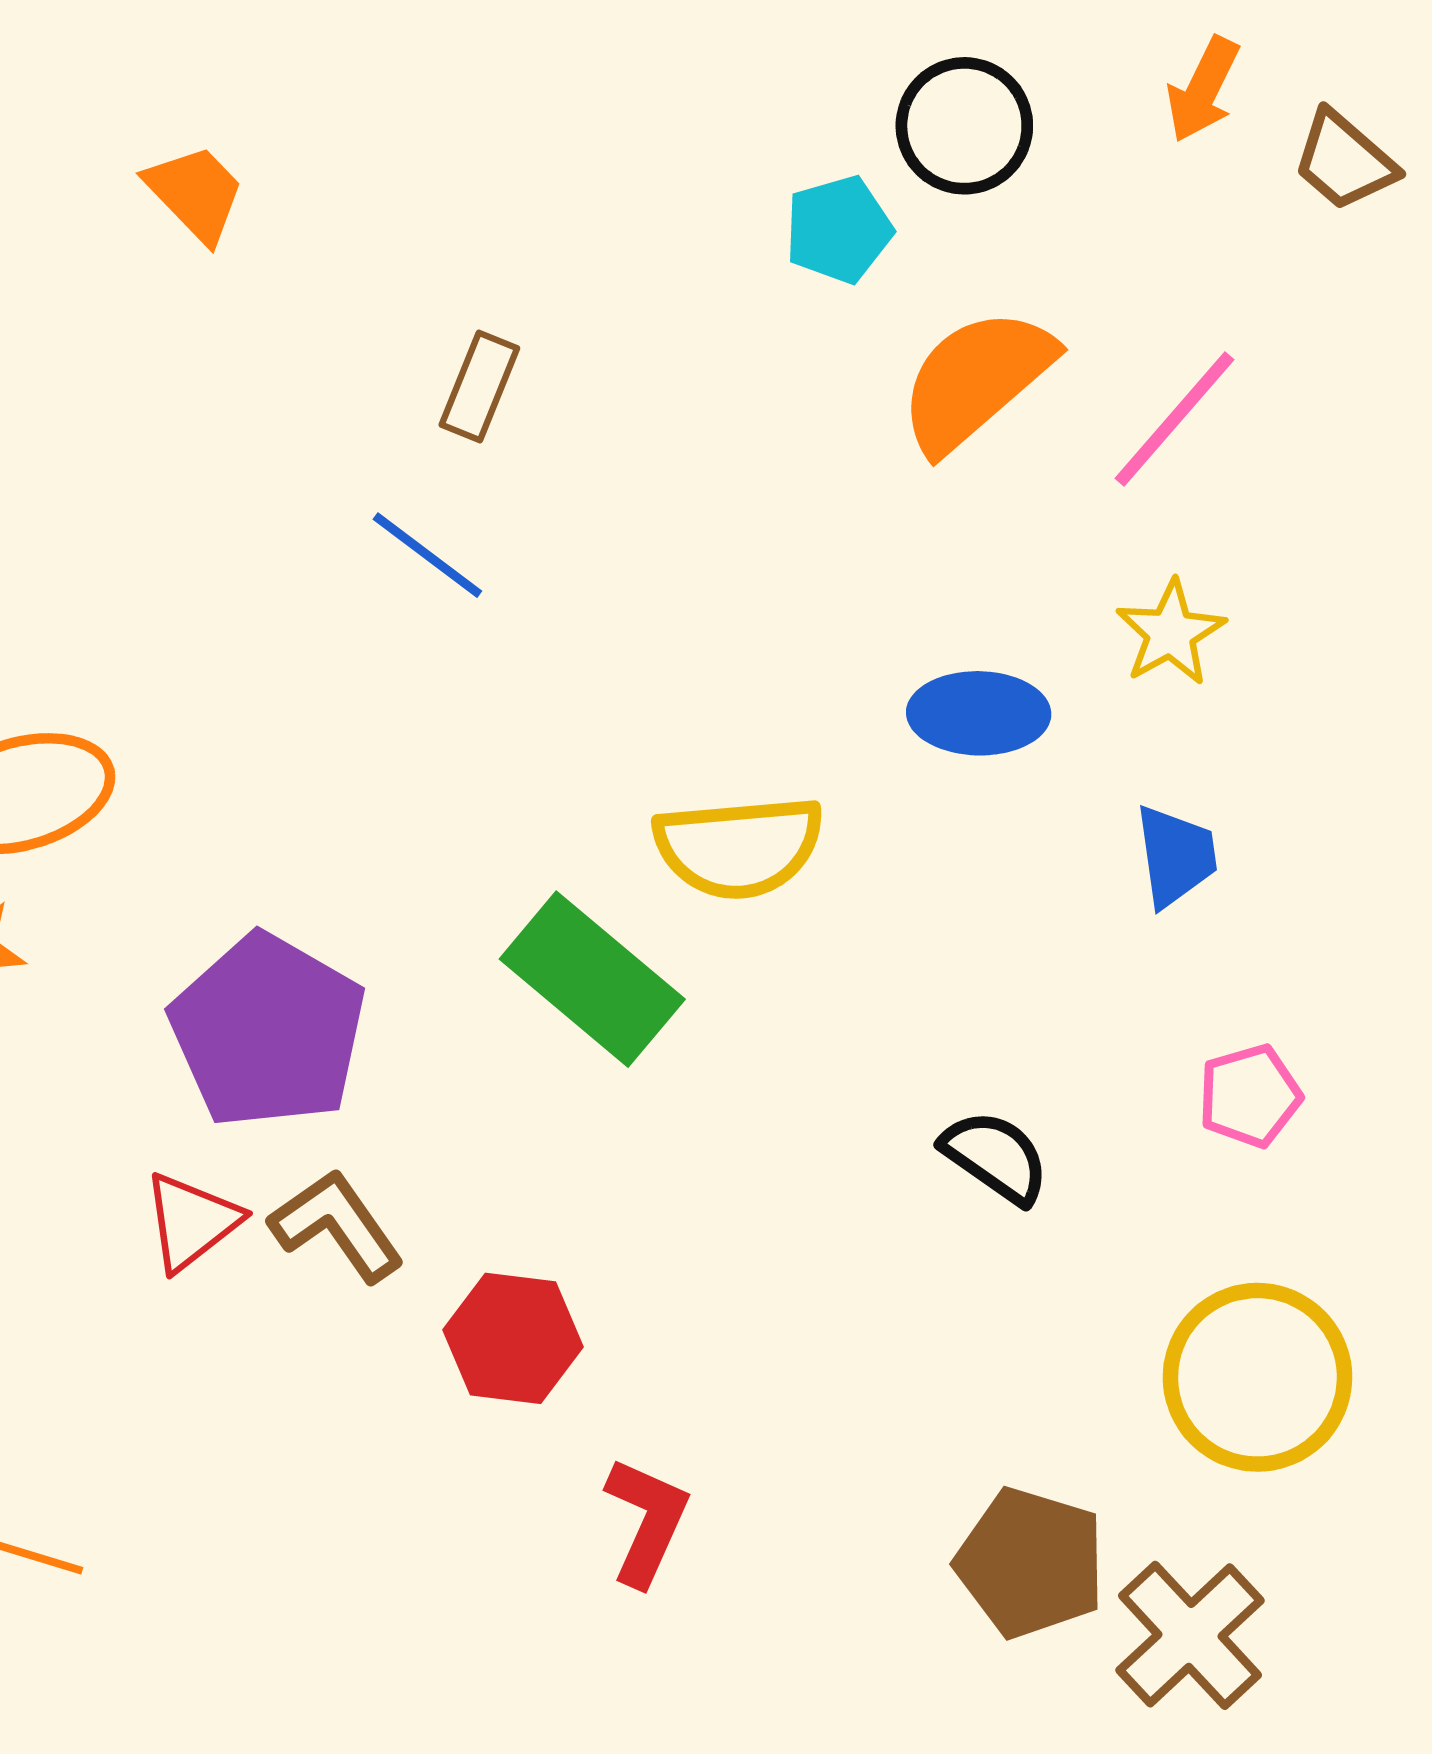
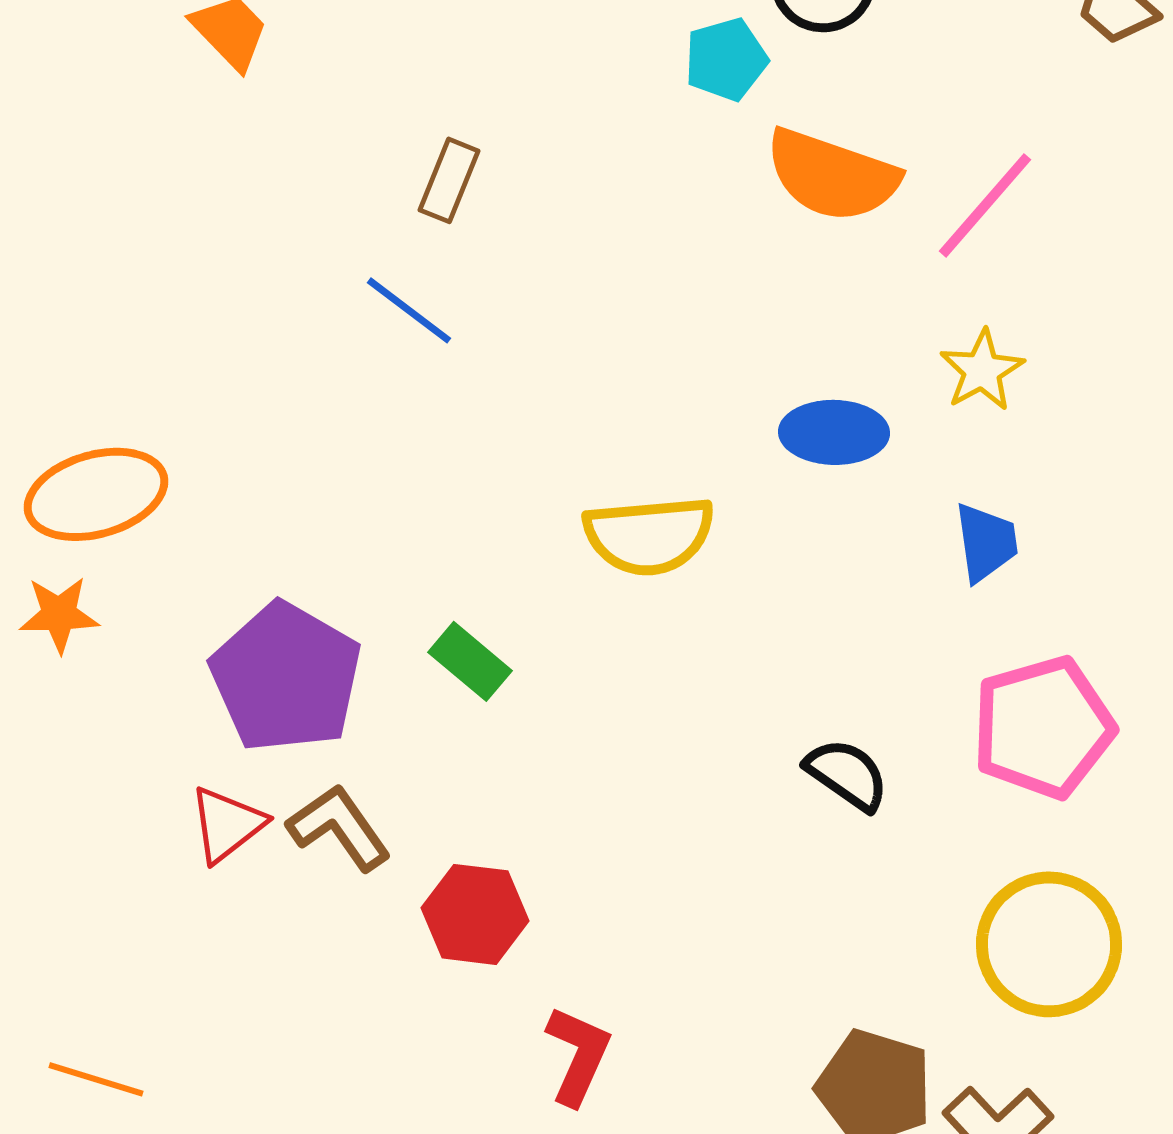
orange semicircle: (976, 380) -> (832, 175), turned -120
green rectangle: (592, 979) -> (470, 661), moved, size x0.6
pink pentagon: (1250, 1096) -> (1043, 727), size x1.8

